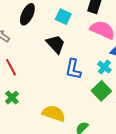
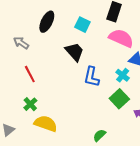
yellow semicircle: (54, 113) -> (46, 124), moved

